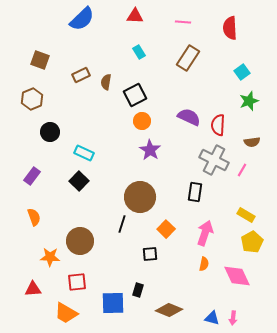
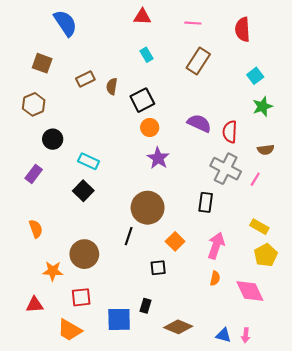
blue semicircle: (82, 19) -> (65, 23), moved, turned -80
purple rectangle: (32, 176) -> (34, 174), moved

